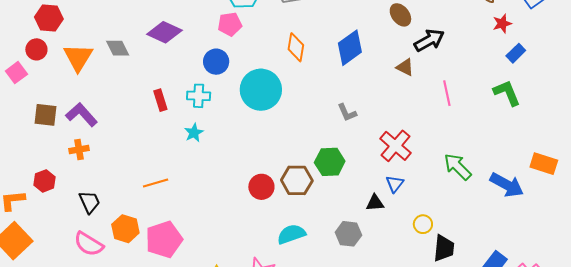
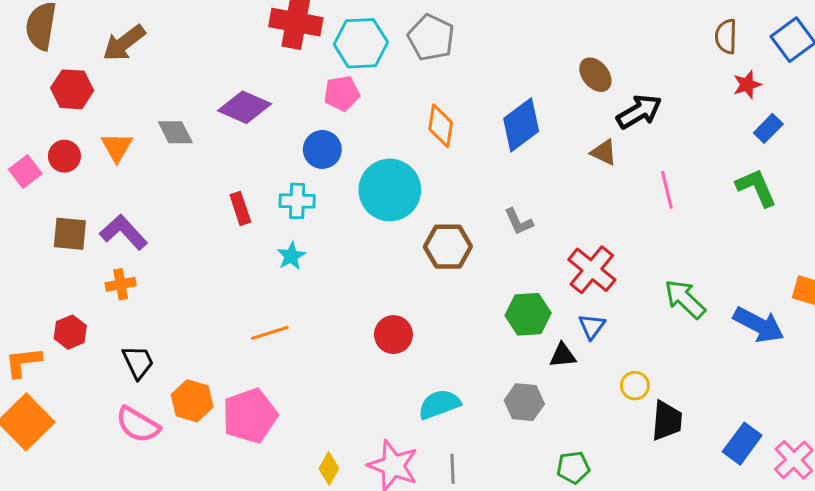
red circle: (36, 49) -> (64, 156), moved
orange triangle: (78, 57) -> (117, 147), size x0.7
green hexagon: (330, 162) -> (528, 314), moved
brown hexagon: (297, 180) -> (448, 247), moved
orange line: (156, 183) -> (270, 333), moved

